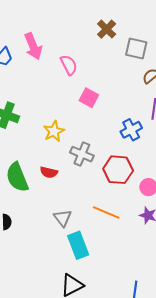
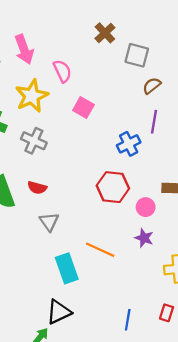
yellow star: (54, 131) -> (32, 96), moved, size x1.4
gray cross: (82, 154) -> (34, 141), moved
orange line: (106, 212) -> (100, 250), moved
gray triangle: (63, 218) -> (49, 222), moved

